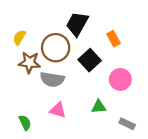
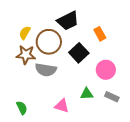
black trapezoid: (77, 24) -> (68, 21), turned -145
yellow semicircle: (19, 37) -> (25, 33), moved
pink triangle: (58, 110) -> (62, 106), moved
gray rectangle: (127, 124) -> (112, 97), moved

